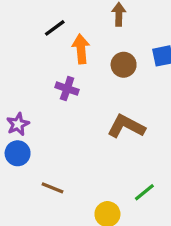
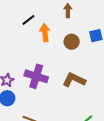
purple cross: (67, 89) -> (36, 76), moved, size x1.6

